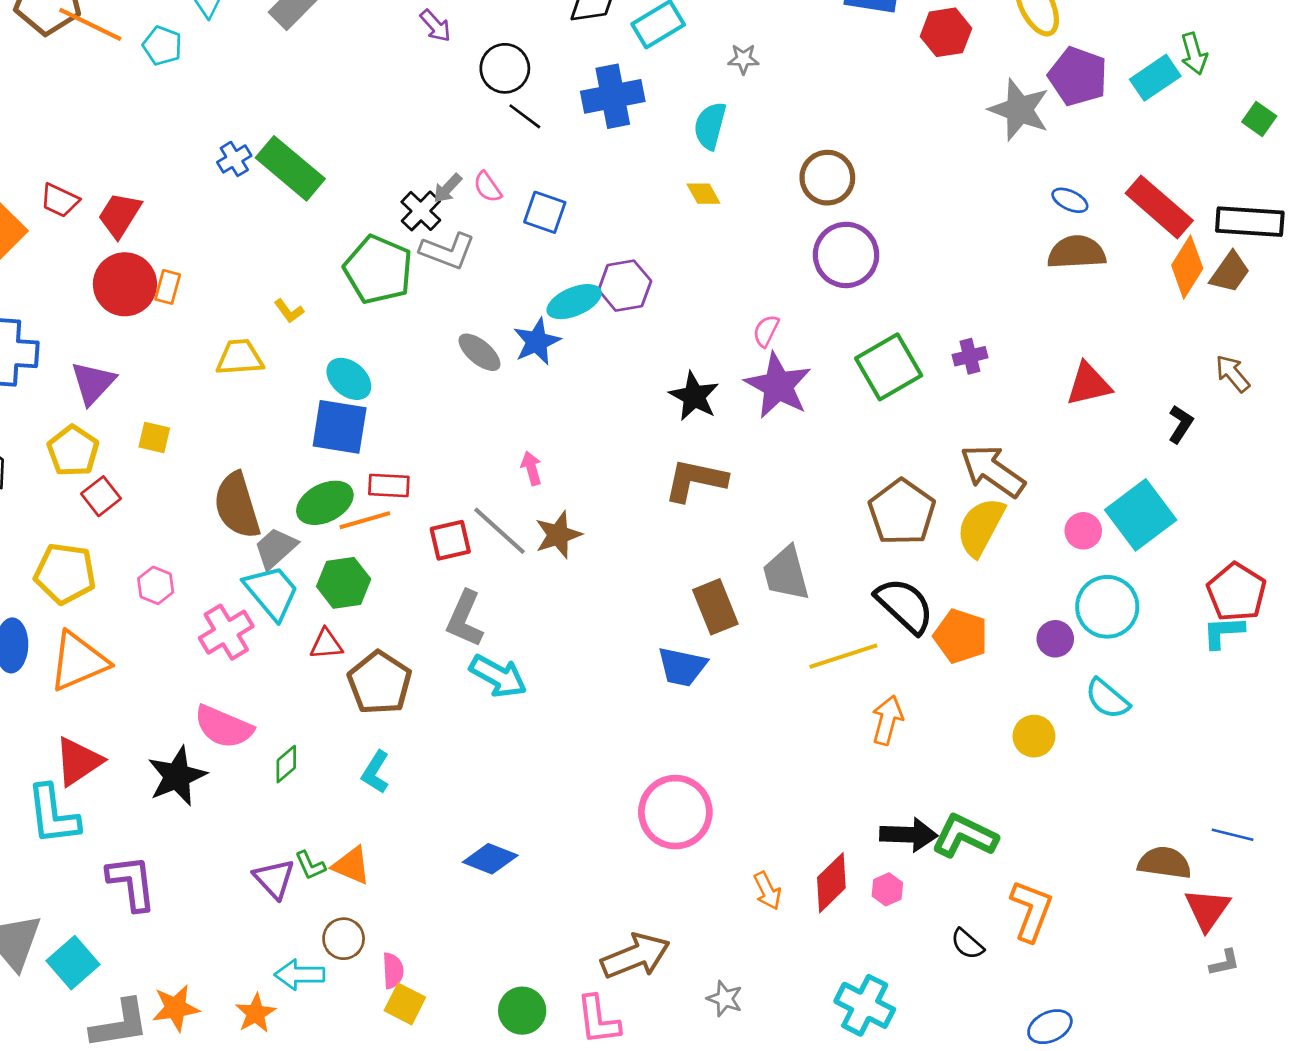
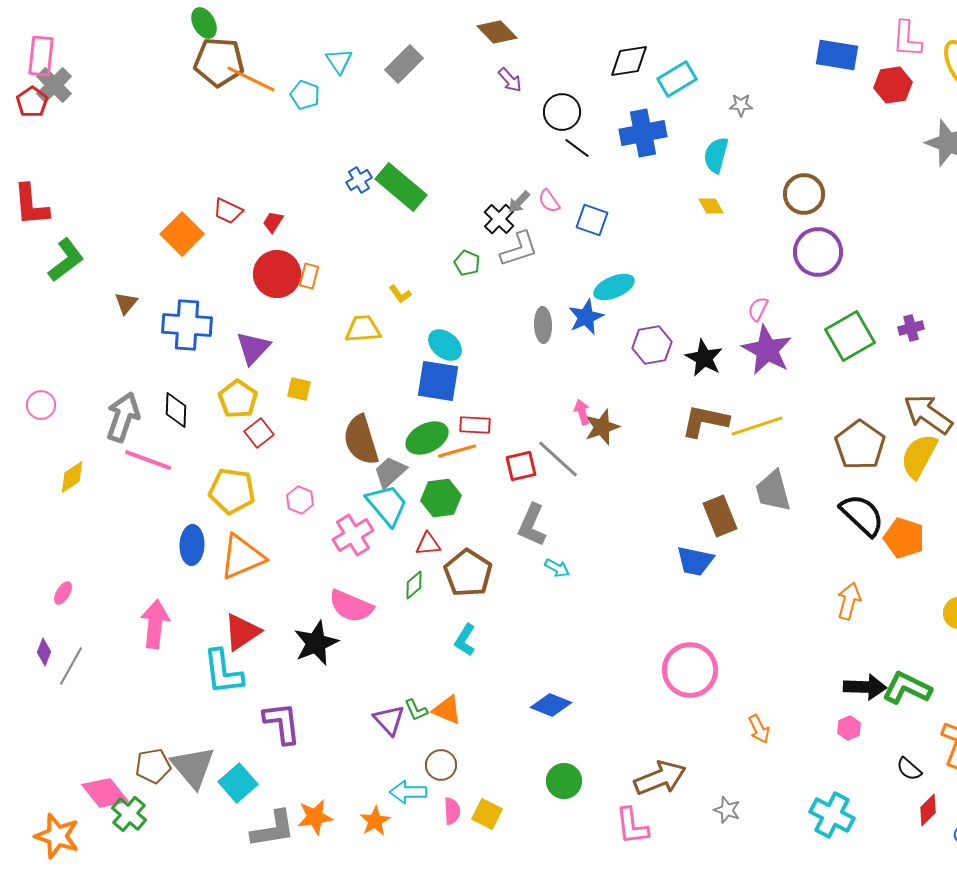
red trapezoid: (120, 215) -> (273, 222), size x0.6
gray L-shape: (448, 251) -> (519, 249), turned -39
green pentagon: (378, 270) -> (467, 263), size x0.5
purple hexagon: (625, 286) -> (652, 345), moved
gray ellipse: (479, 352) -> (543, 325), turned 48
brown star: (558, 535) -> (602, 427), moved
yellow line: (843, 656) -> (757, 426), moved
cyan arrow: (498, 676) -> (557, 568), size x0.6
green diamond: (286, 764) -> (414, 585), moved
red diamond: (831, 883) -> (928, 810), moved, size x0.7
pink semicircle: (393, 971) -> (452, 811), moved
green circle: (522, 1011) -> (564, 781), moved

